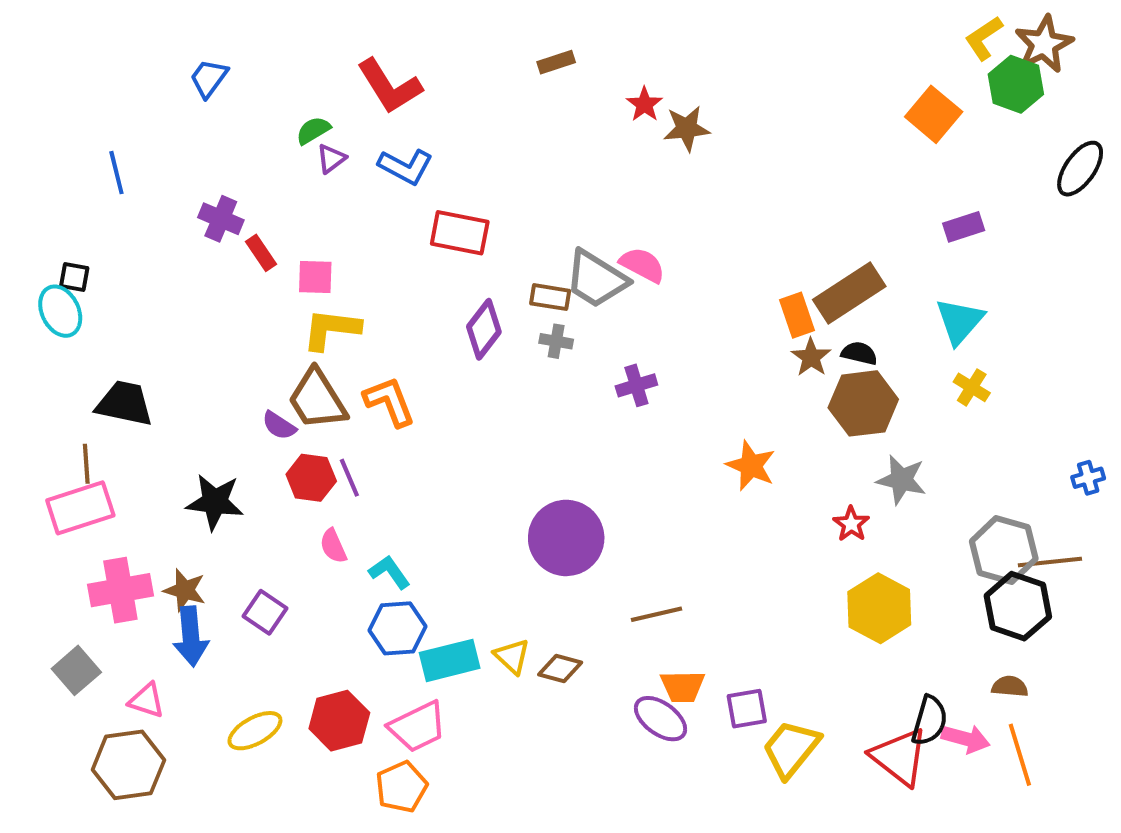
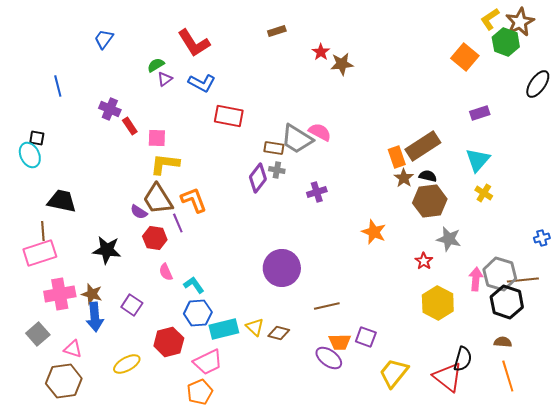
purple diamond: (484, 329) -> (258, 178), moved
purple line: (349, 478) -> (178, 223), moved
purple square: (747, 709) -> (366, 337), moved, turned 30
red hexagon: (339, 721) -> (169, 342), moved
pink arrow: (966, 739) -> (476, 279), moved, turned -100

